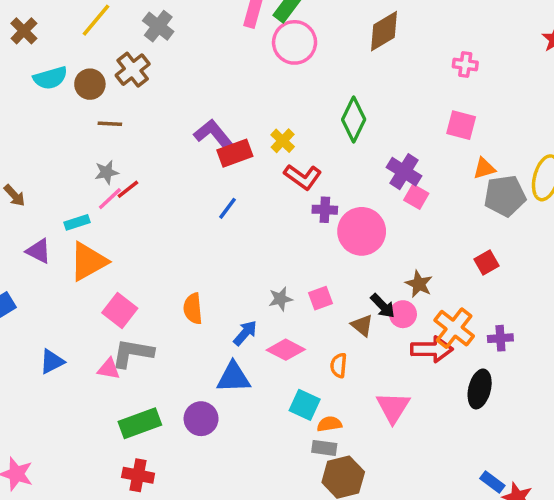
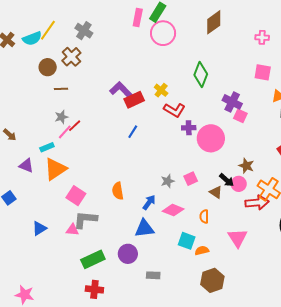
cyan semicircle: (50, 78) -> (32, 38), moved
gray rectangle: (324, 448) -> (153, 275), moved

